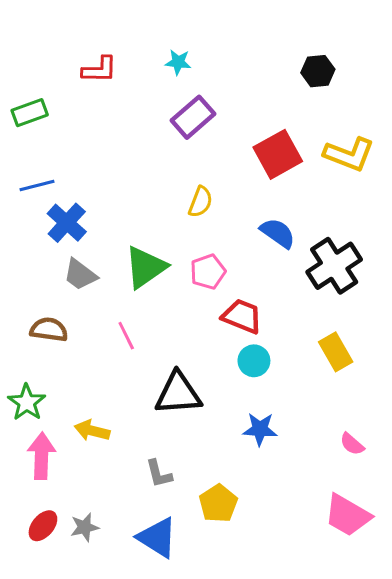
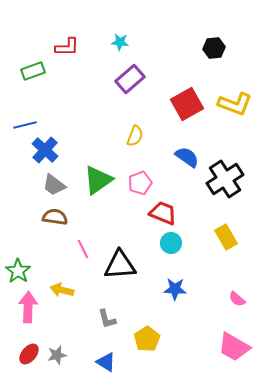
green rectangle: (30, 113) -> (33, 71), moved
brown semicircle: (49, 330) -> (55, 217), moved
pink line: (126, 336) -> (83, 249), moved
blue triangle: (157, 538) -> (106, 362), size x0.7

